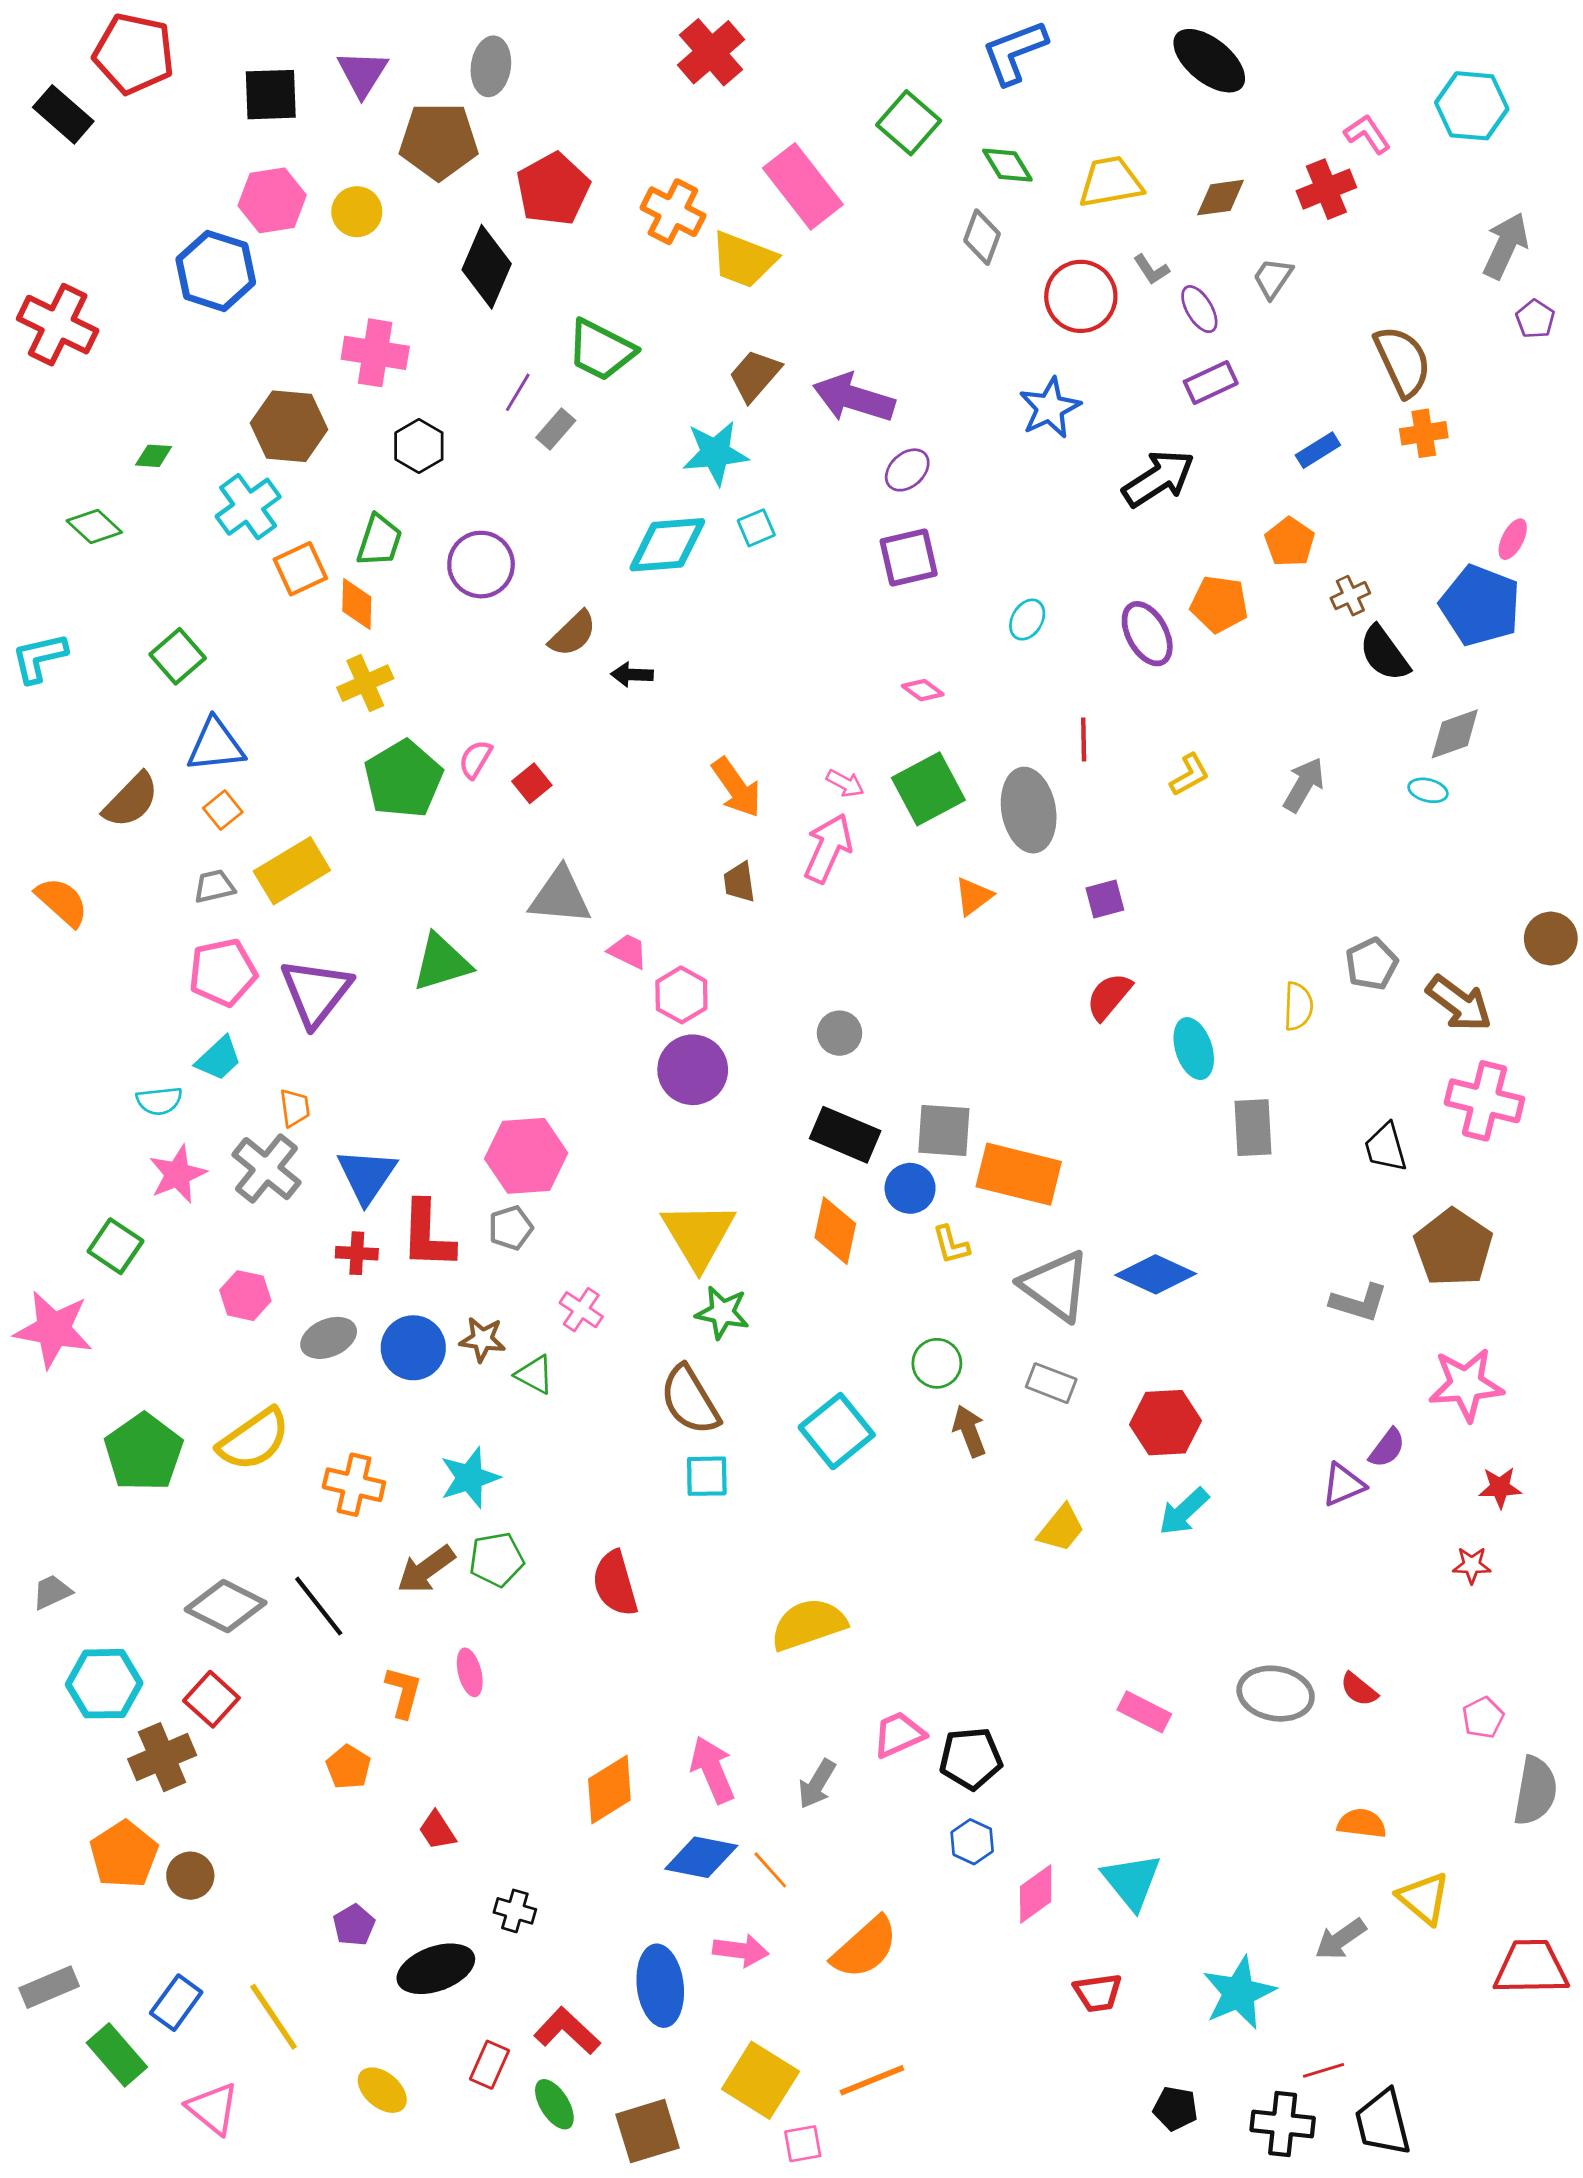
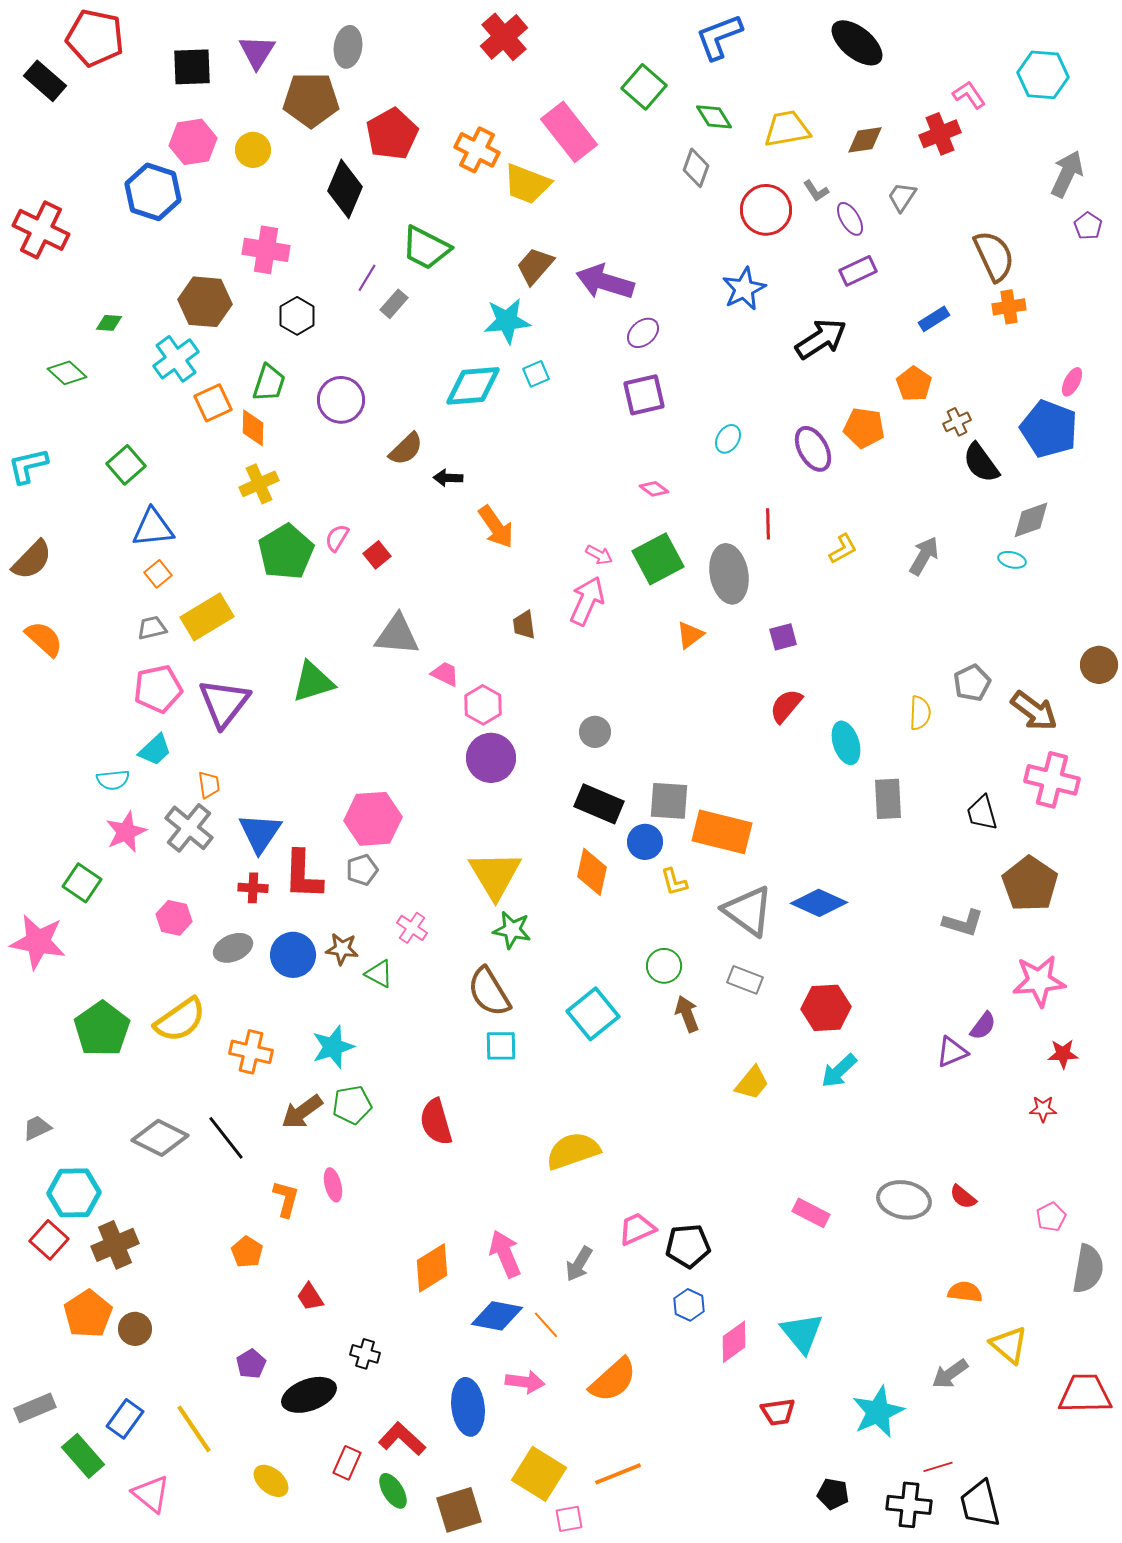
orange arrow: (736, 788) -> (496, 527), moved
brown semicircle: (131, 800) -> (32, 560), moved
red square: (211, 1699) -> (49, 1240), moved

